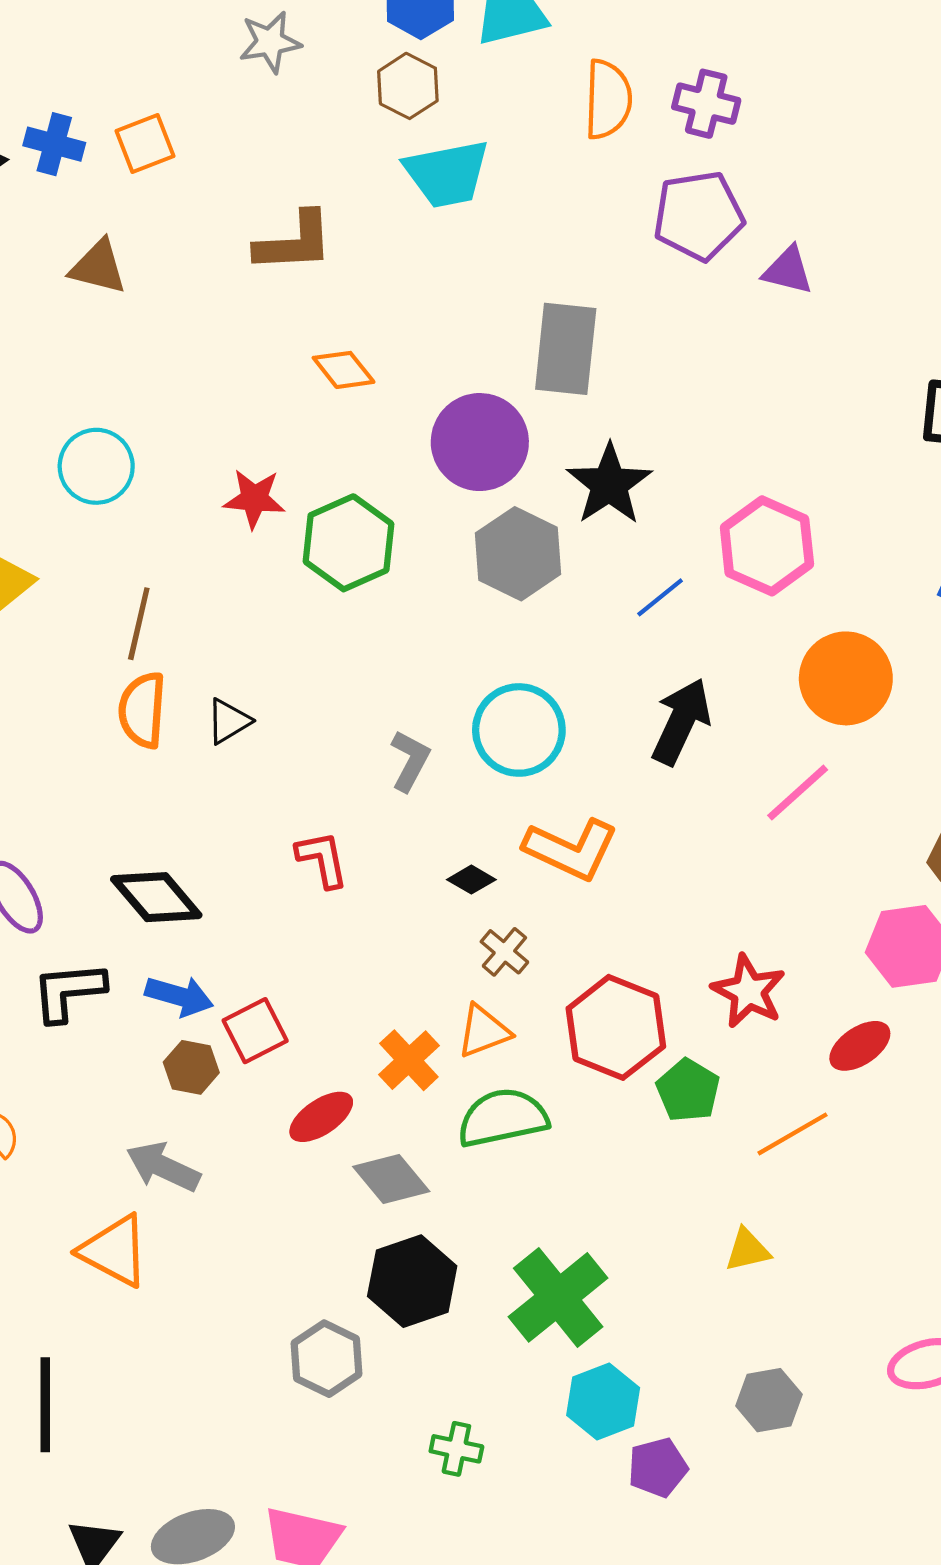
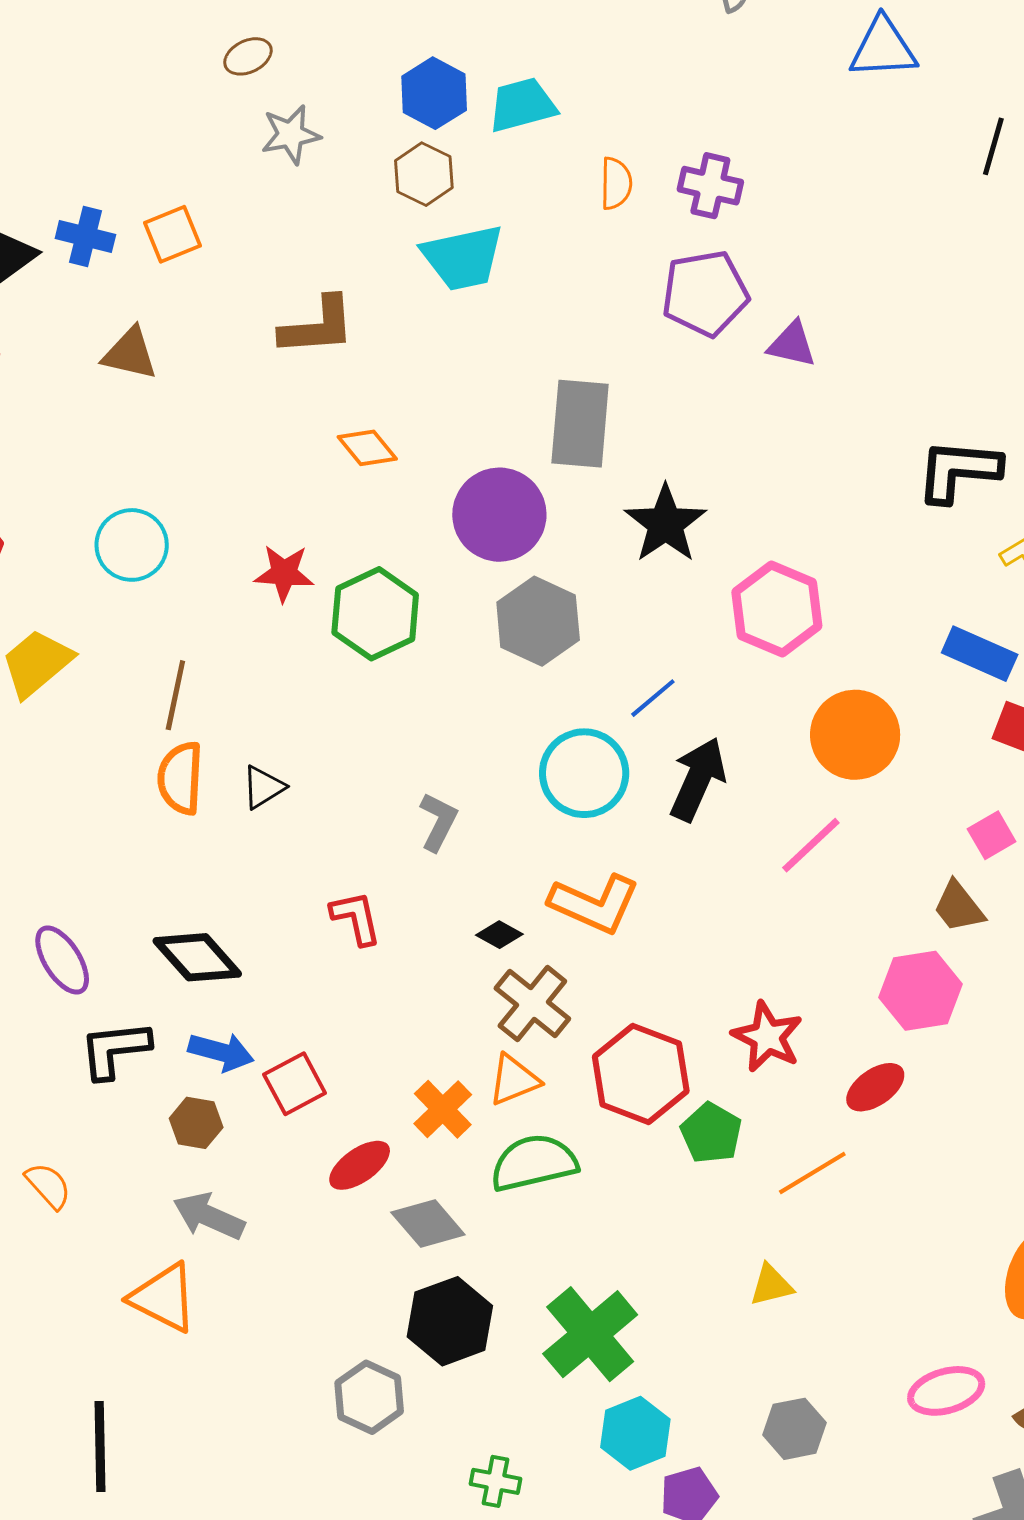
orange semicircle: (608, 99) -> (616, 183), size x0.7
black star: (609, 484) -> (665, 524), moved
blue line: (660, 597) -> (653, 698), moved
cyan circle: (519, 730) -> (584, 773), moved
brown cross: (504, 952) -> (532, 1004), size x1.6
brown hexagon: (191, 1067) -> (196, 1123), moved

